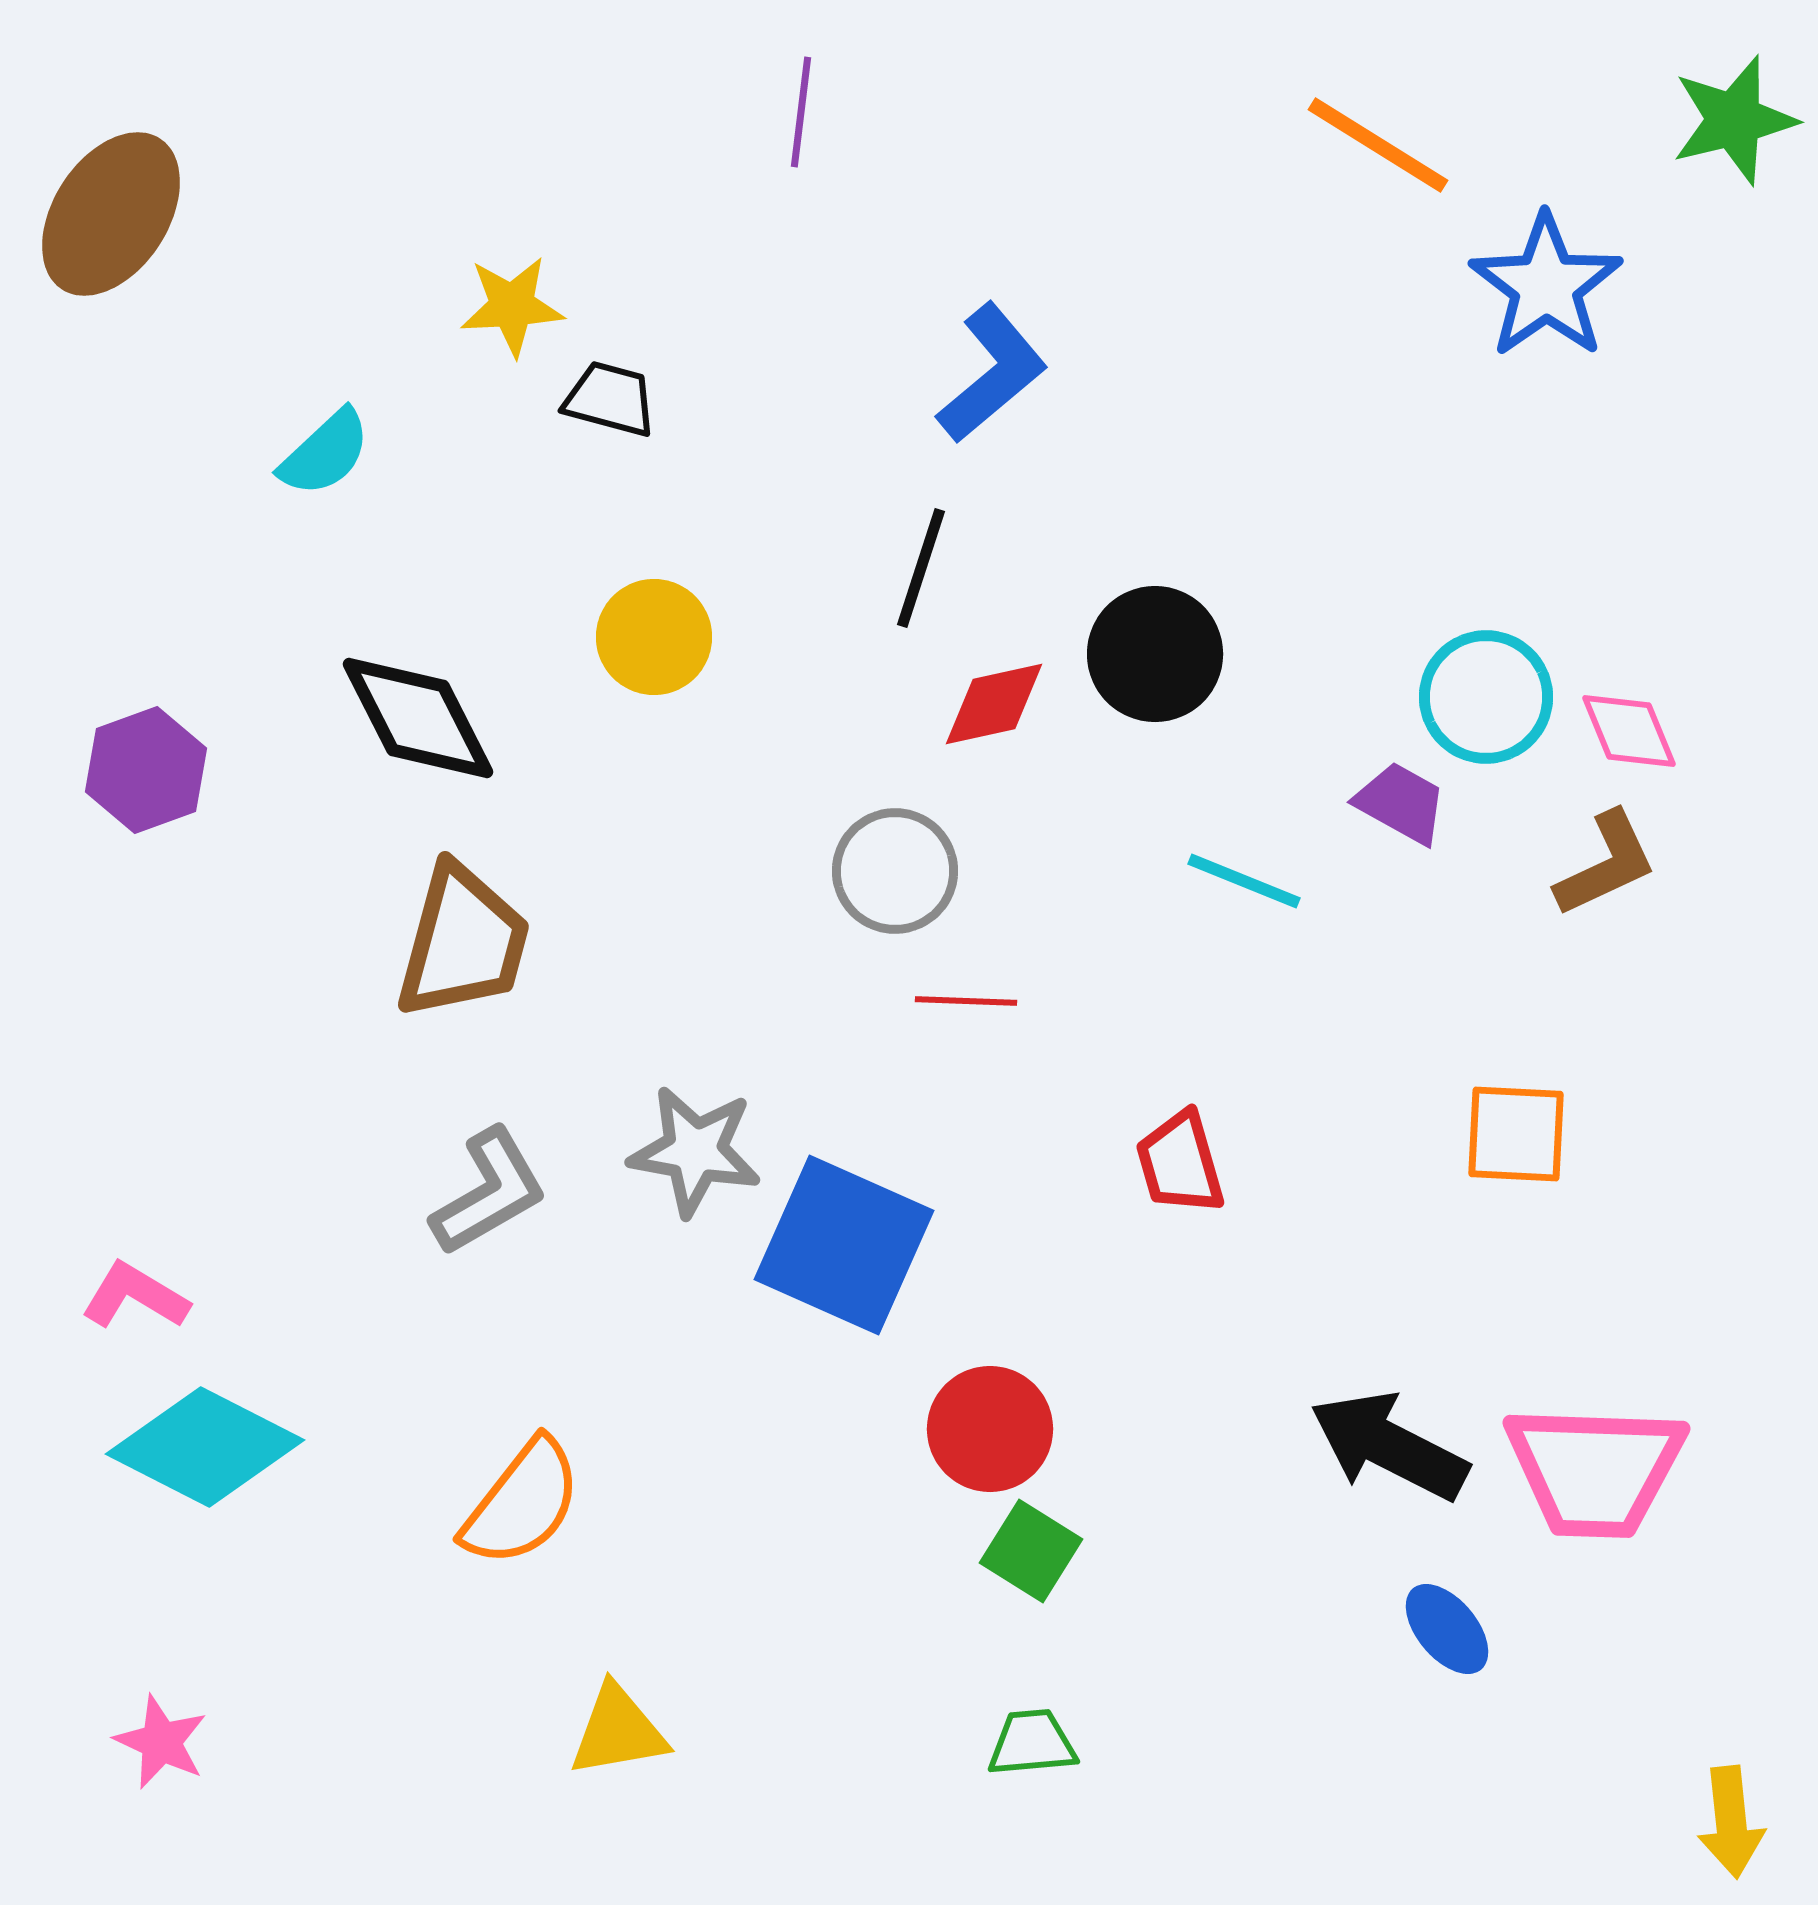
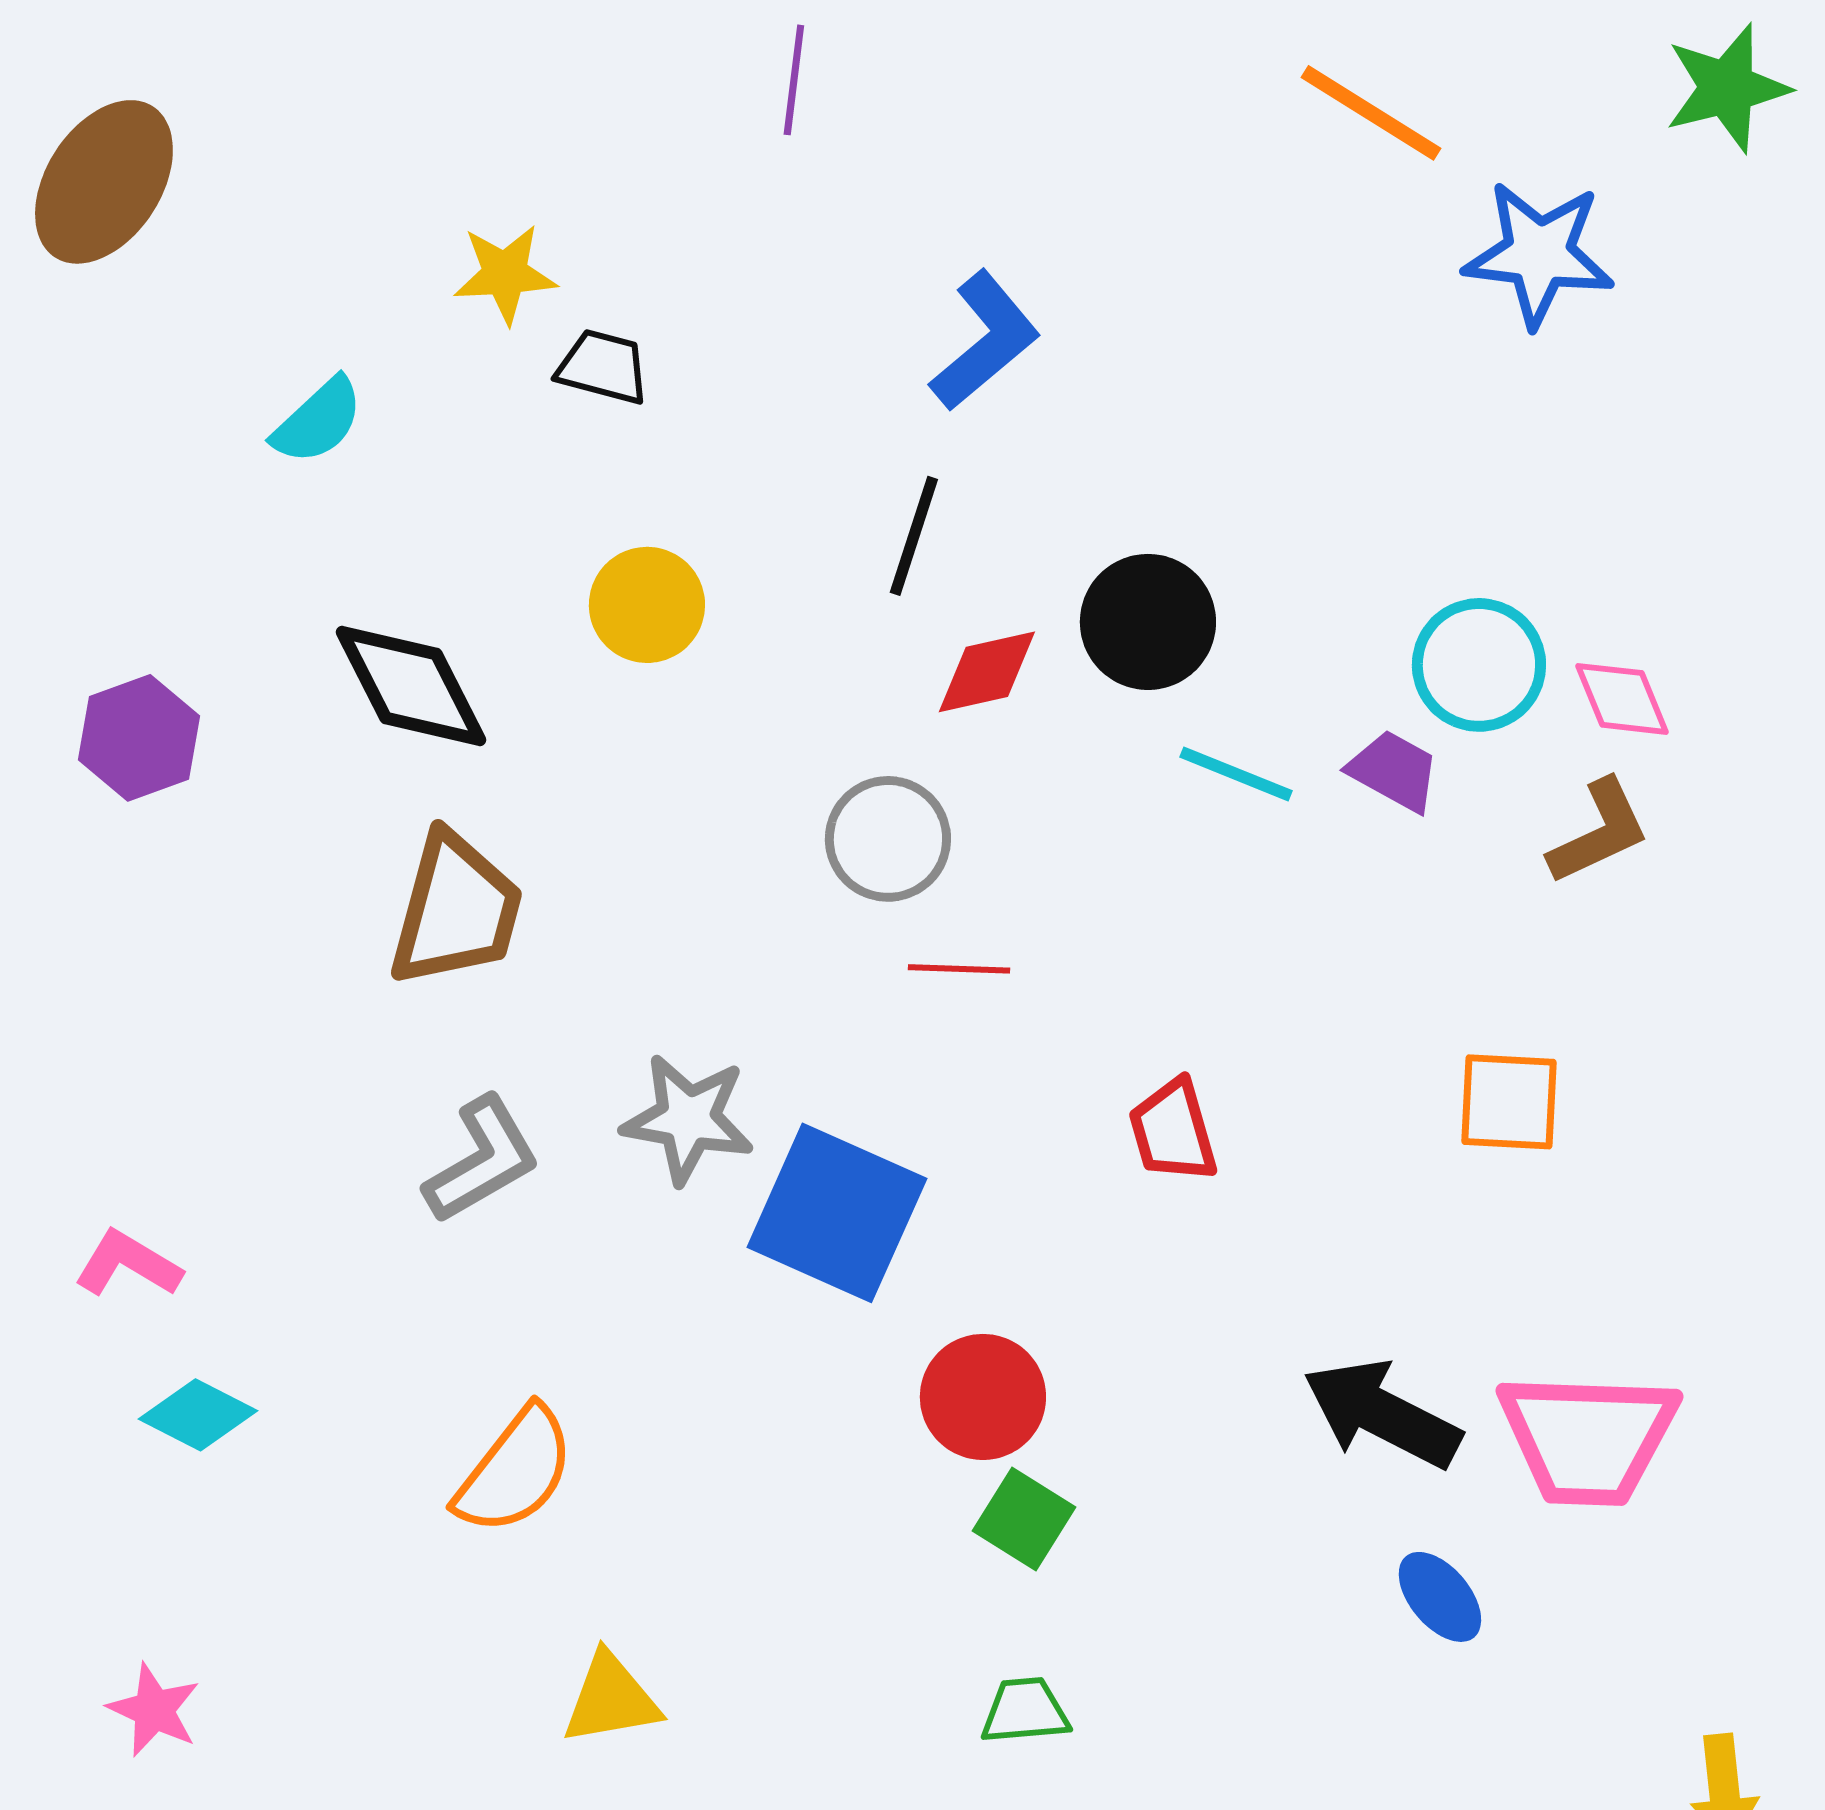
blue star: (1546, 286) -> (1539, 254), turned -30
cyan line: (1244, 881) -> (1236, 774), moved
cyan diamond: (205, 1447) -> (198, 1415), size x0.6

